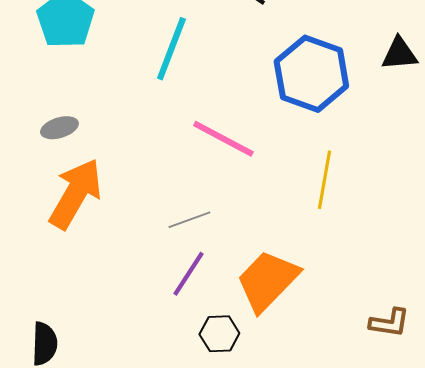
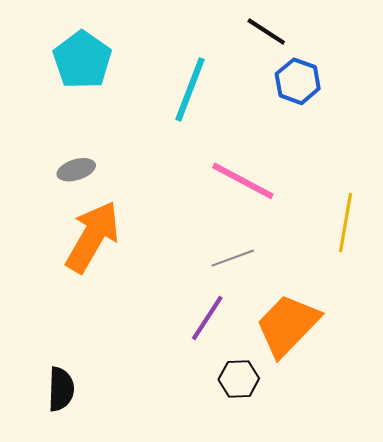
blue hexagon: (311, 74) -> (298, 81), moved, size x0.6
gray line: (189, 220) -> (233, 258), moved

